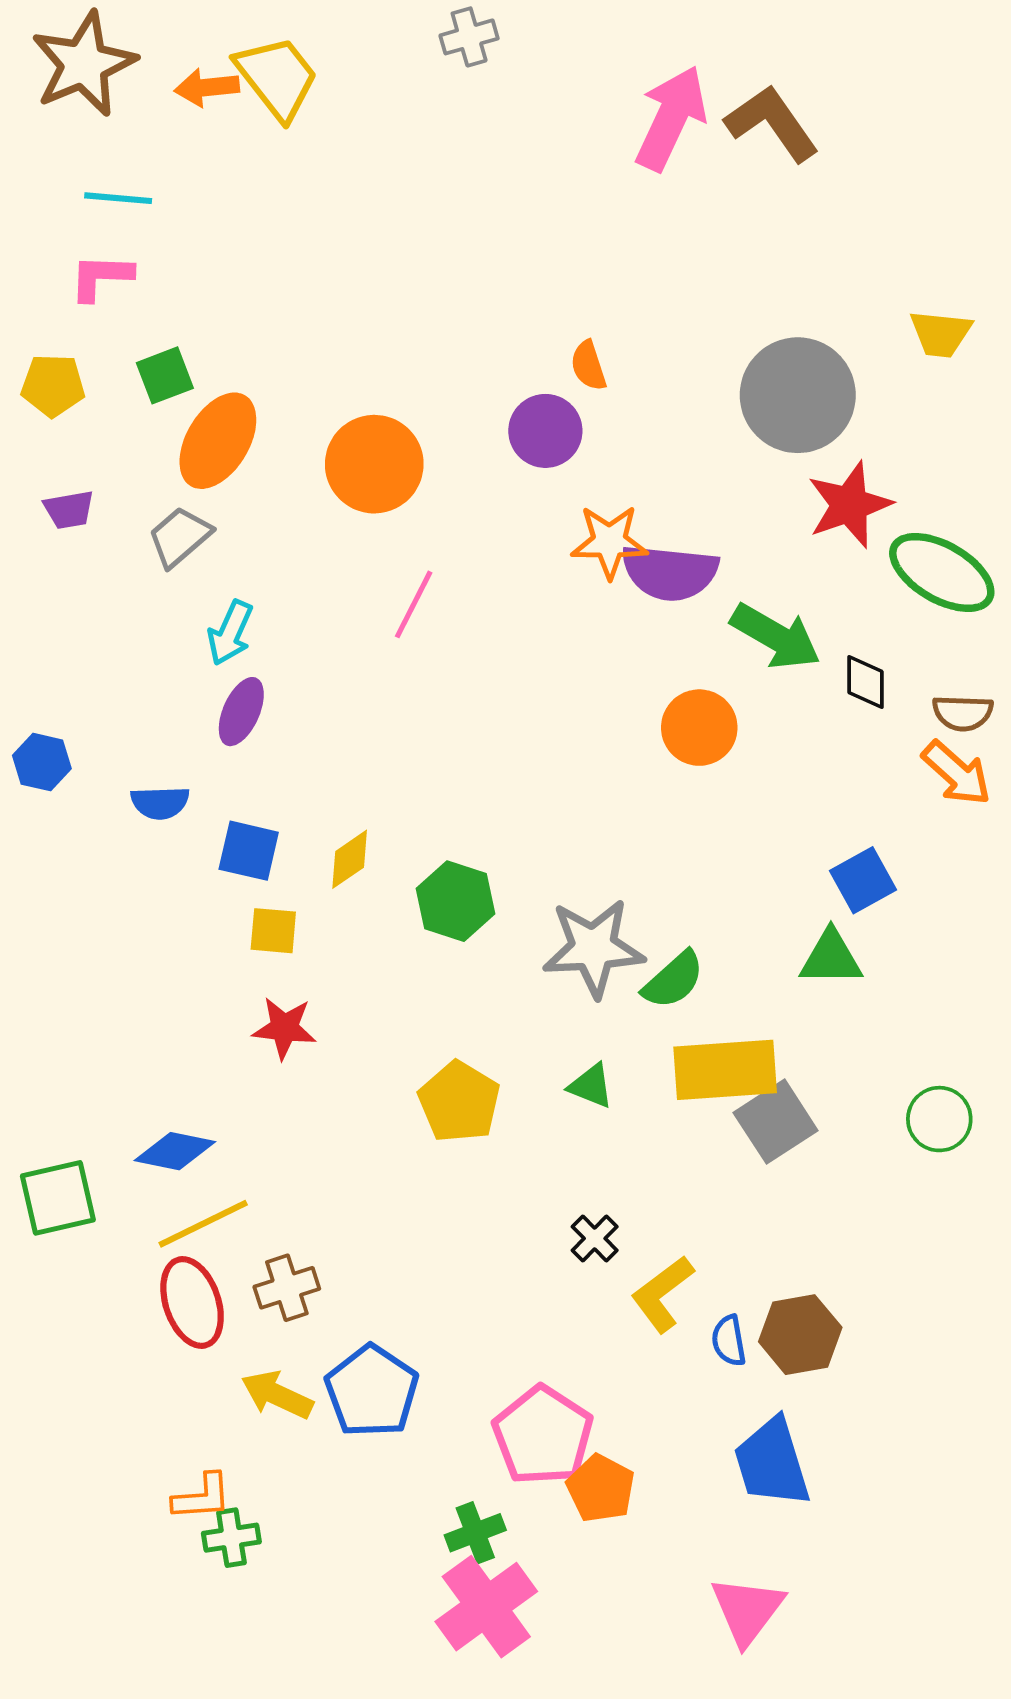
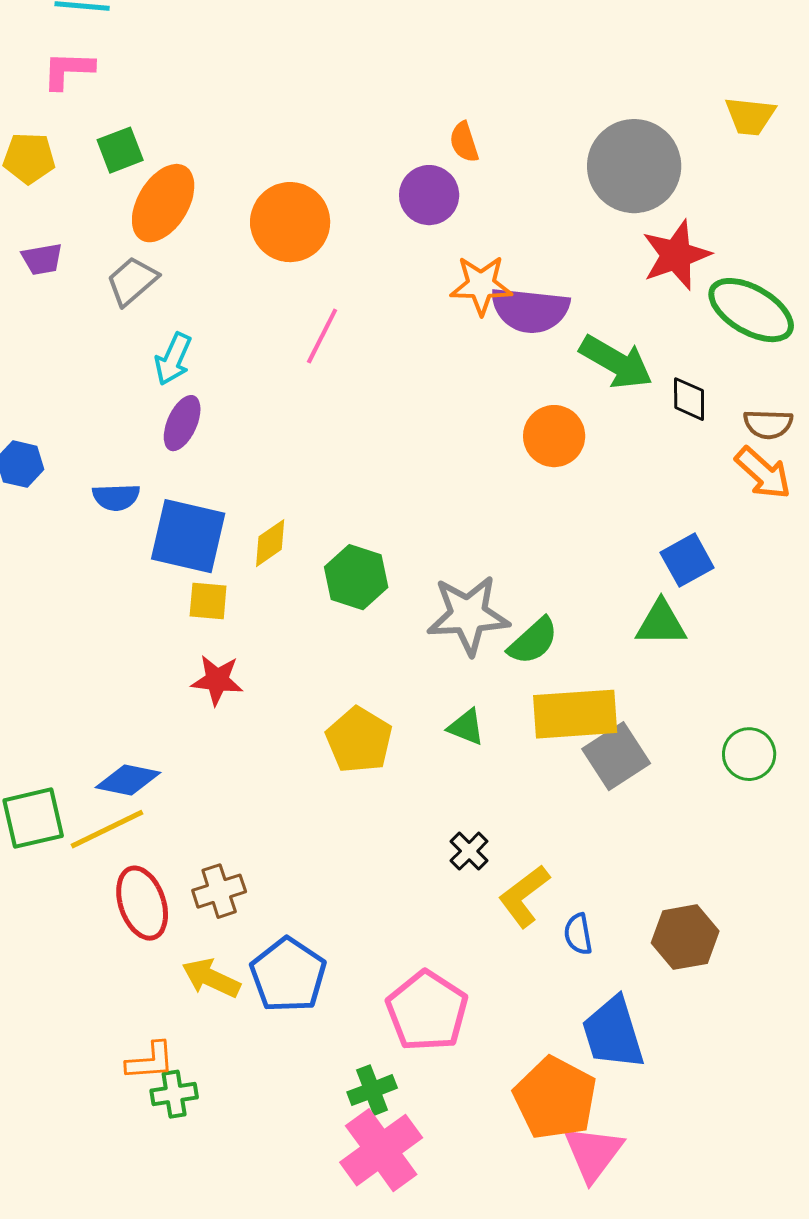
blue square: (249, 851) -> (188, 536), size x1.5
yellow line: (203, 1224) -> (107, 829), moved
brown hexagon: (800, 1335) -> (685, 937), moved
orange pentagon: (601, 1488) -> (555, 1098), moved, size x1.5

